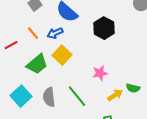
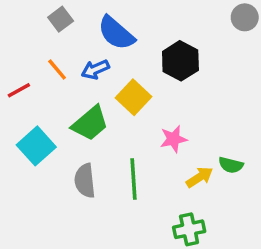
yellow square: (62, 55) -> (134, 97), moved
green trapezoid: (37, 64) -> (90, 123), moved
cyan square: (21, 96) -> (36, 146), moved
green line: (77, 96) -> (134, 179), turned 35

